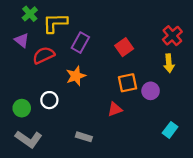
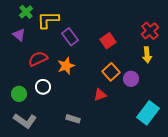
purple rectangle: (80, 43) -> (70, 37), turned -66
red semicircle: (44, 55) -> (38, 59), moved
orange square: (128, 83) -> (111, 72), turned -30
cyan rectangle: (170, 130) -> (148, 113), size x1.6

